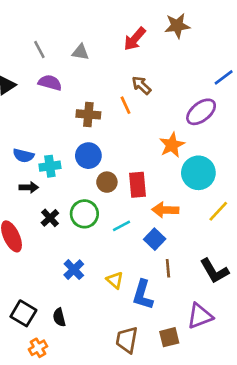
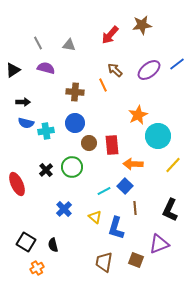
purple ellipse: (201, 112) -> (149, 70), moved
black arrow: (29, 187) -> (23, 102), moved
cyan line: (122, 226) -> (104, 191), moved
black L-shape: (214, 271) -> (170, 210), turned 55
brown square: (169, 337) -> (136, 260), turned 35

